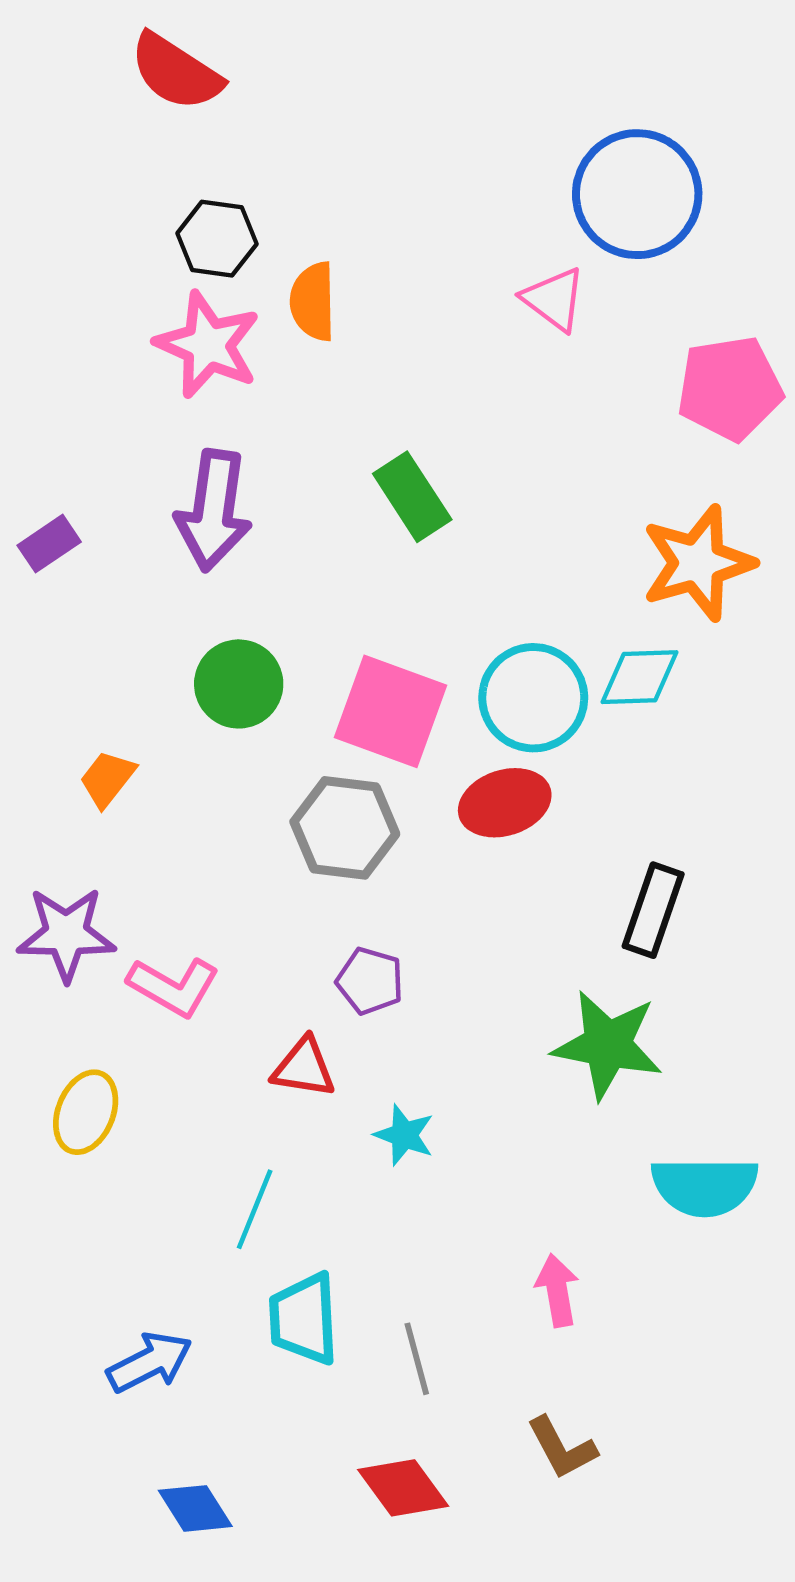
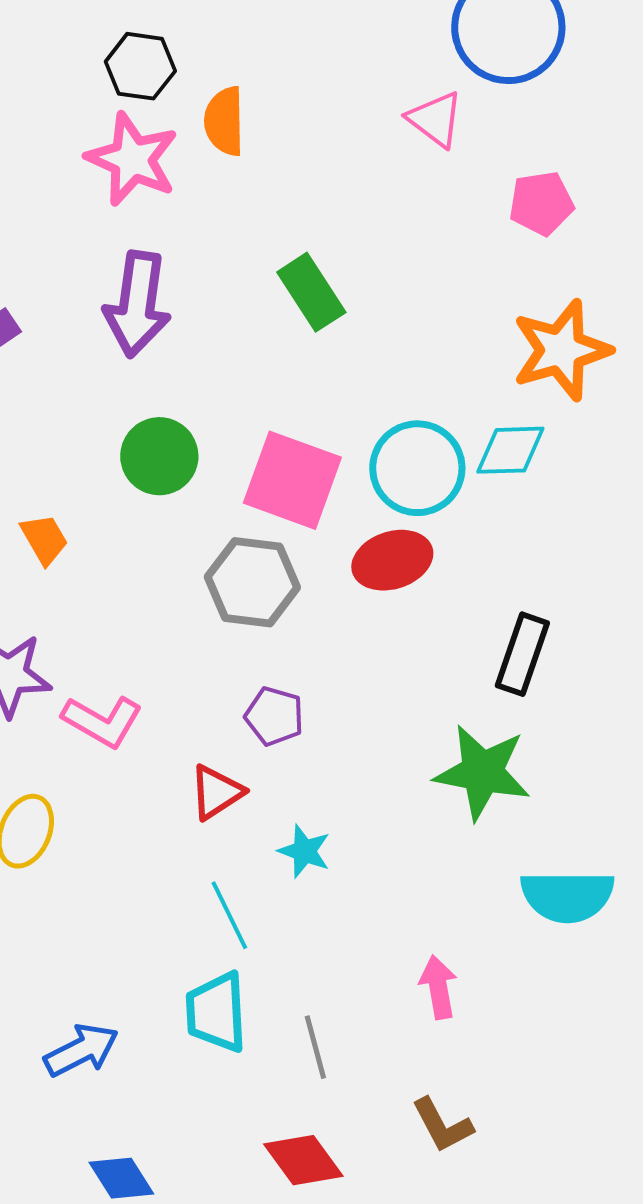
pink pentagon: (730, 388) -> (541, 203), moved, size x0.7
orange trapezoid: (107, 779) -> (44, 539), turned 112
red triangle: (304, 1068) -> (216, 792), turned -42
cyan line: (255, 1209) -> (229, 915), moved, turned -48

